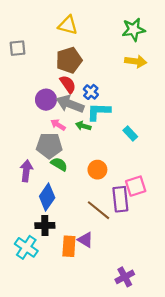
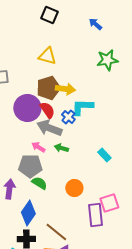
yellow arrow: (136, 61) -> (65, 89), moved
purple circle: (46, 100) -> (27, 108), moved, size x1.4
cyan L-shape: (99, 112) -> (82, 107), moved
brown line: (99, 210) -> (56, 232), moved

